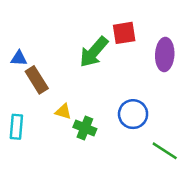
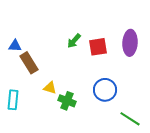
red square: (124, 33) -> (98, 47), moved
green arrow: (94, 52) -> (74, 41), size x0.6

